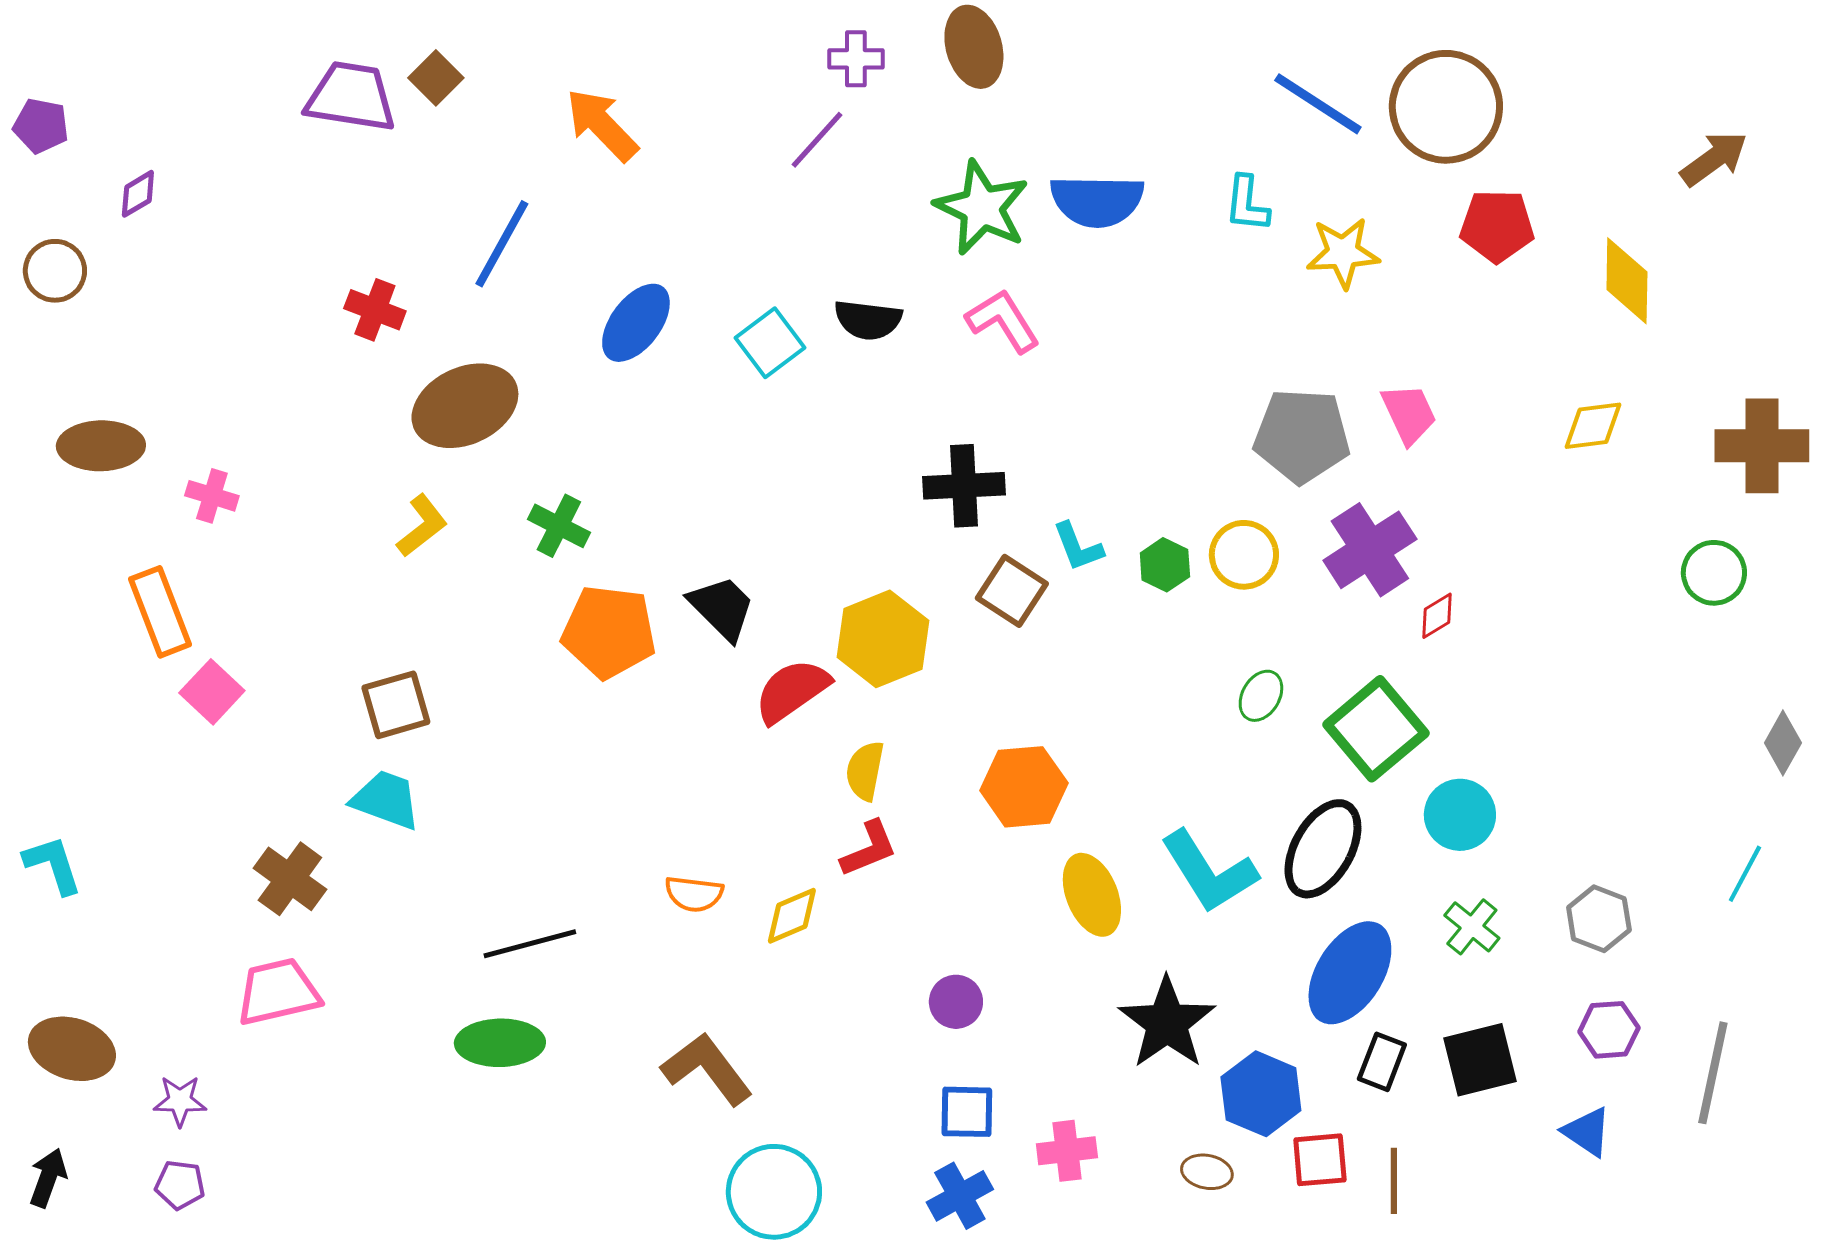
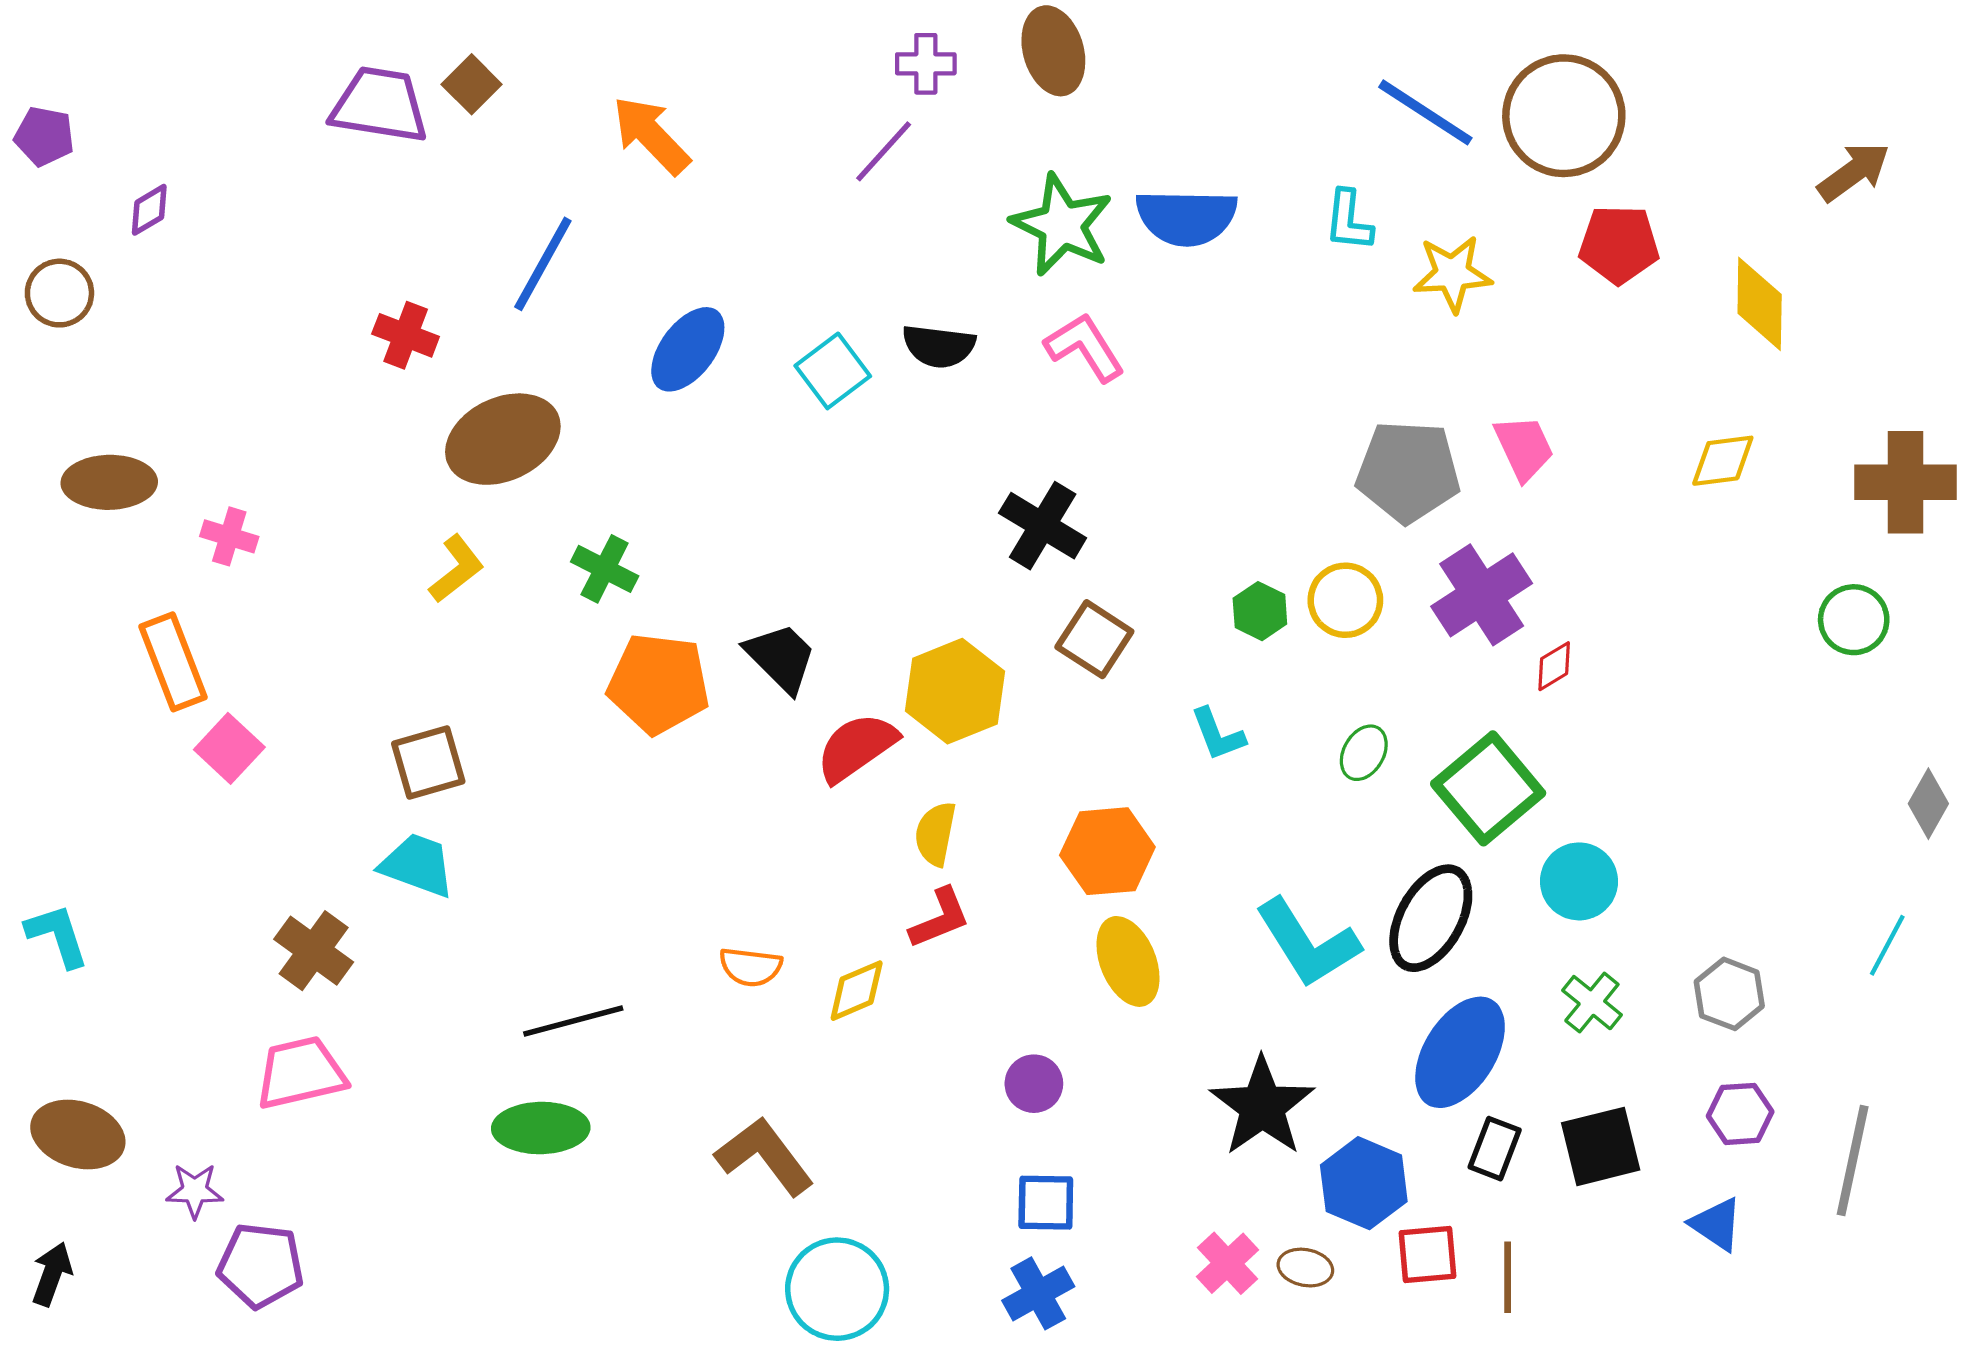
black cross: (964, 486) -> (1043, 526), turned 34
cyan L-shape: (1078, 547) -> (1218, 734), moved
yellow ellipse: (1092, 895) -> (1128, 961), moved
pink cross: (1067, 1151) -> (1227, 1263), moved, turned -36
purple pentagon: (180, 1185) -> (261, 1265), moved, size x1.6

